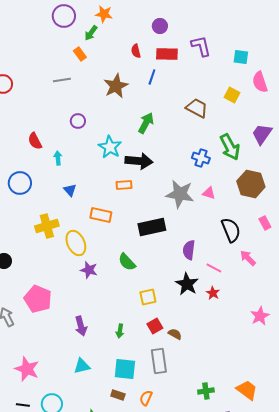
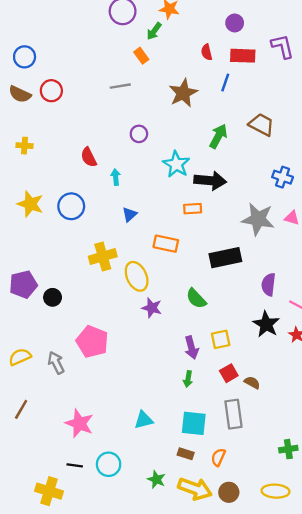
brown trapezoid: (197, 108) -> (261, 125), moved
blue triangle: (70, 190) -> (130, 214), turned 32
purple arrow: (81, 326) -> (191, 348), moved

